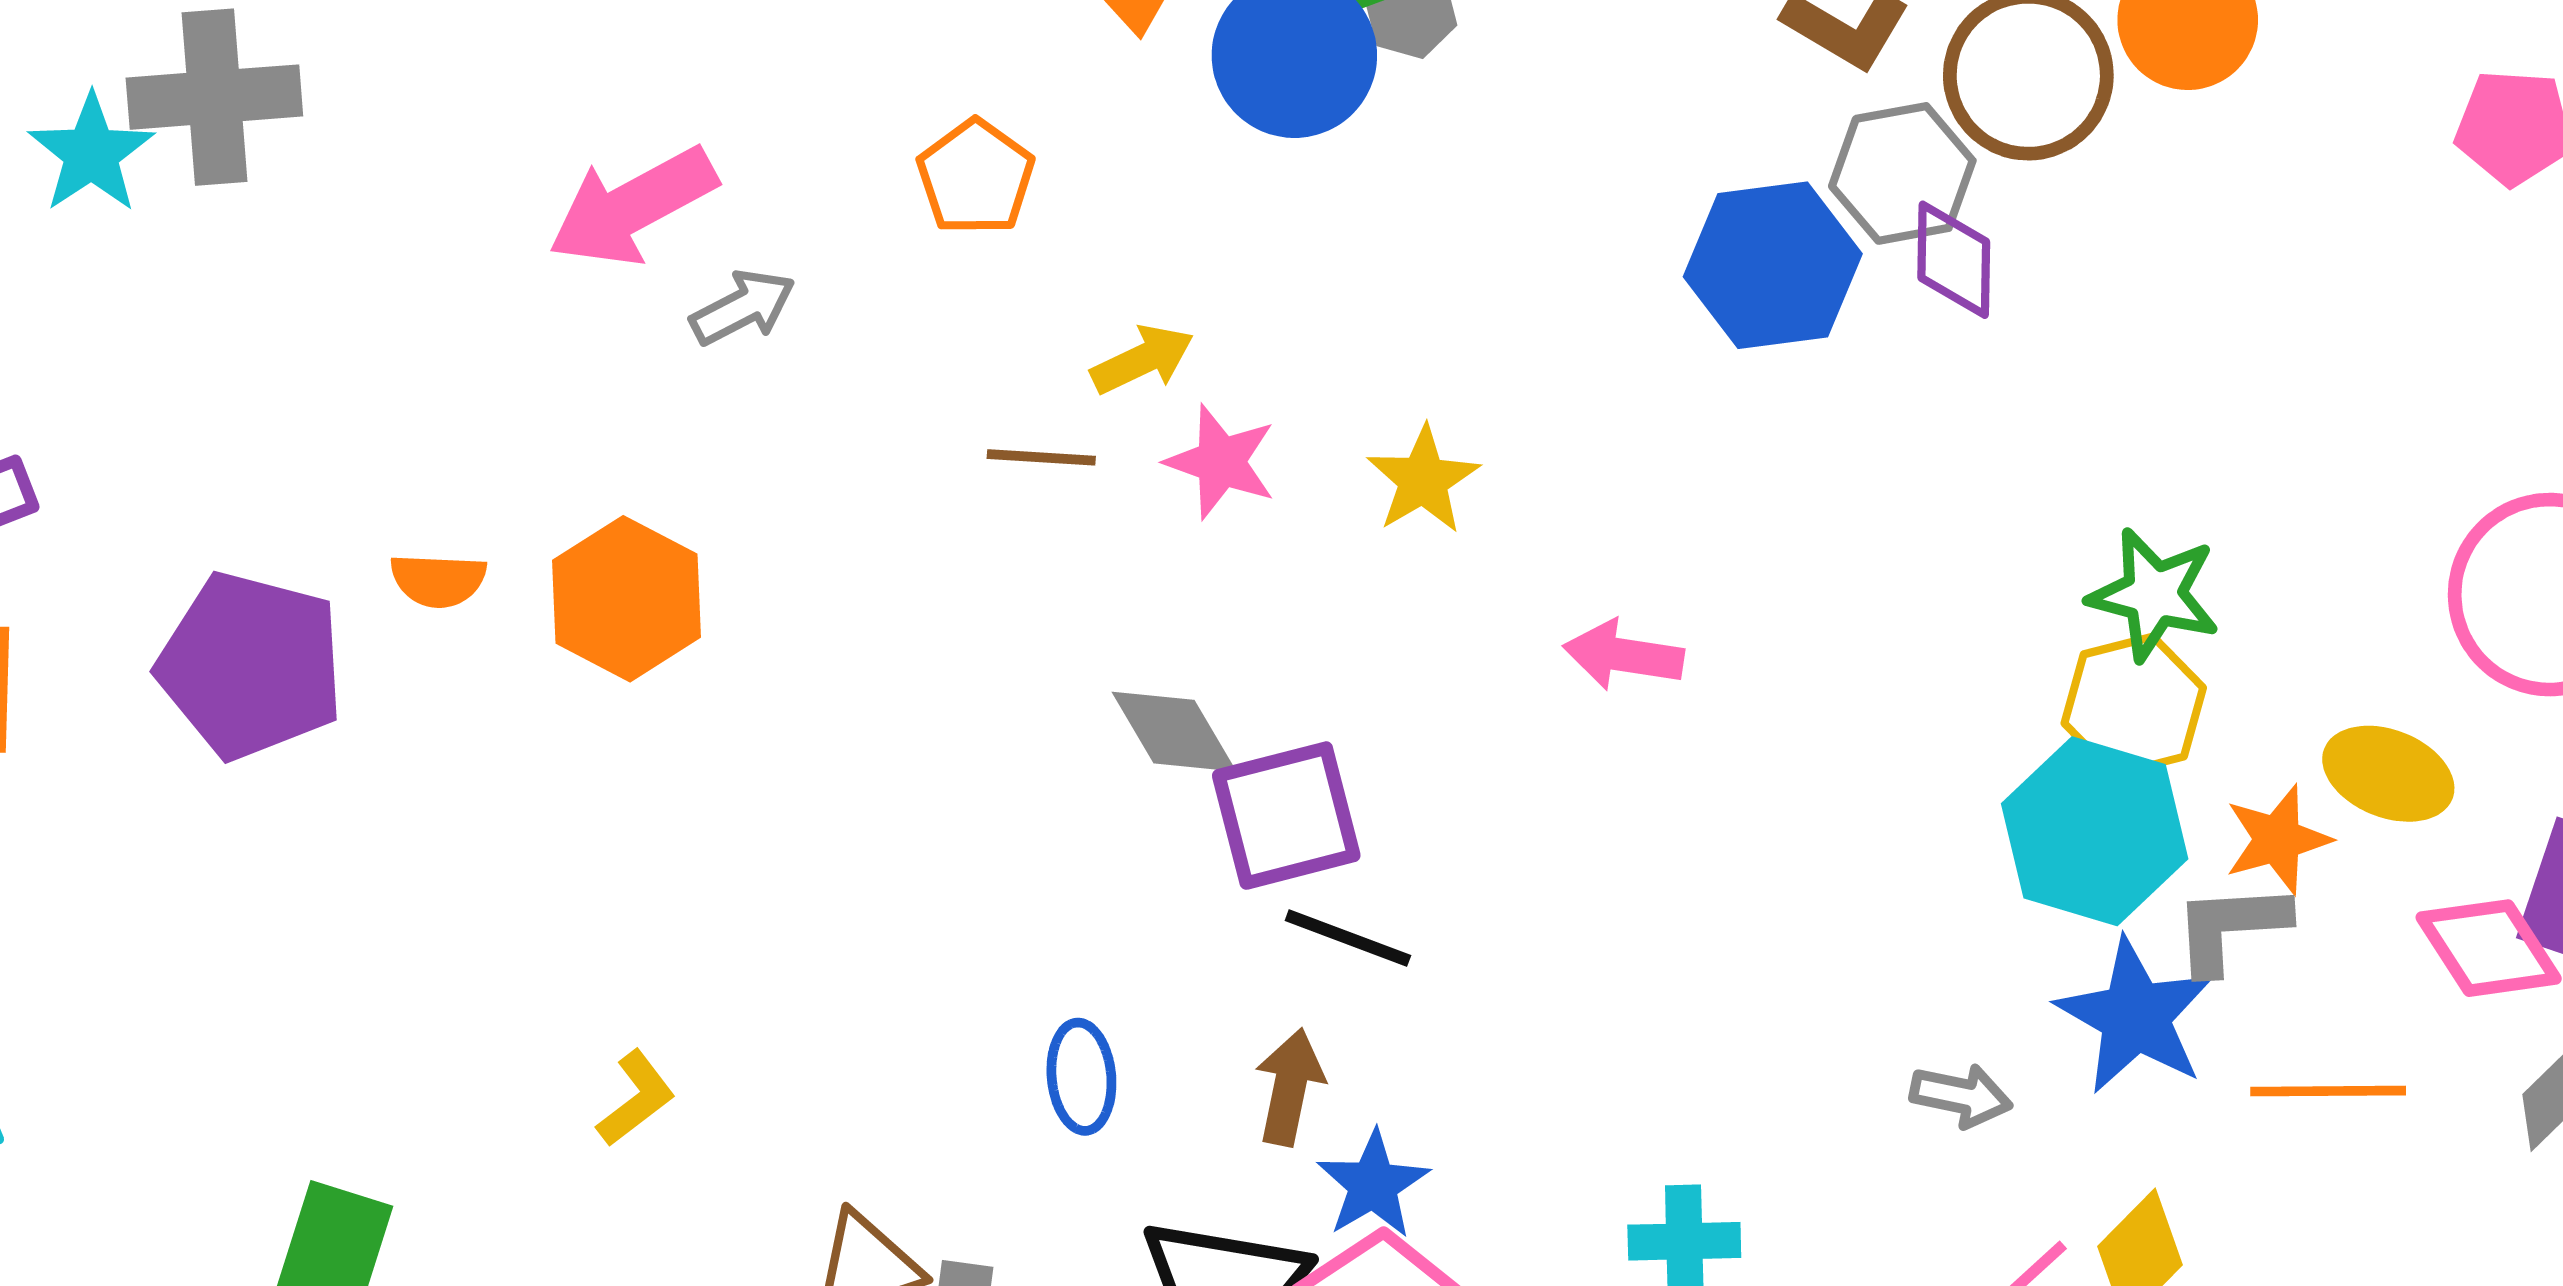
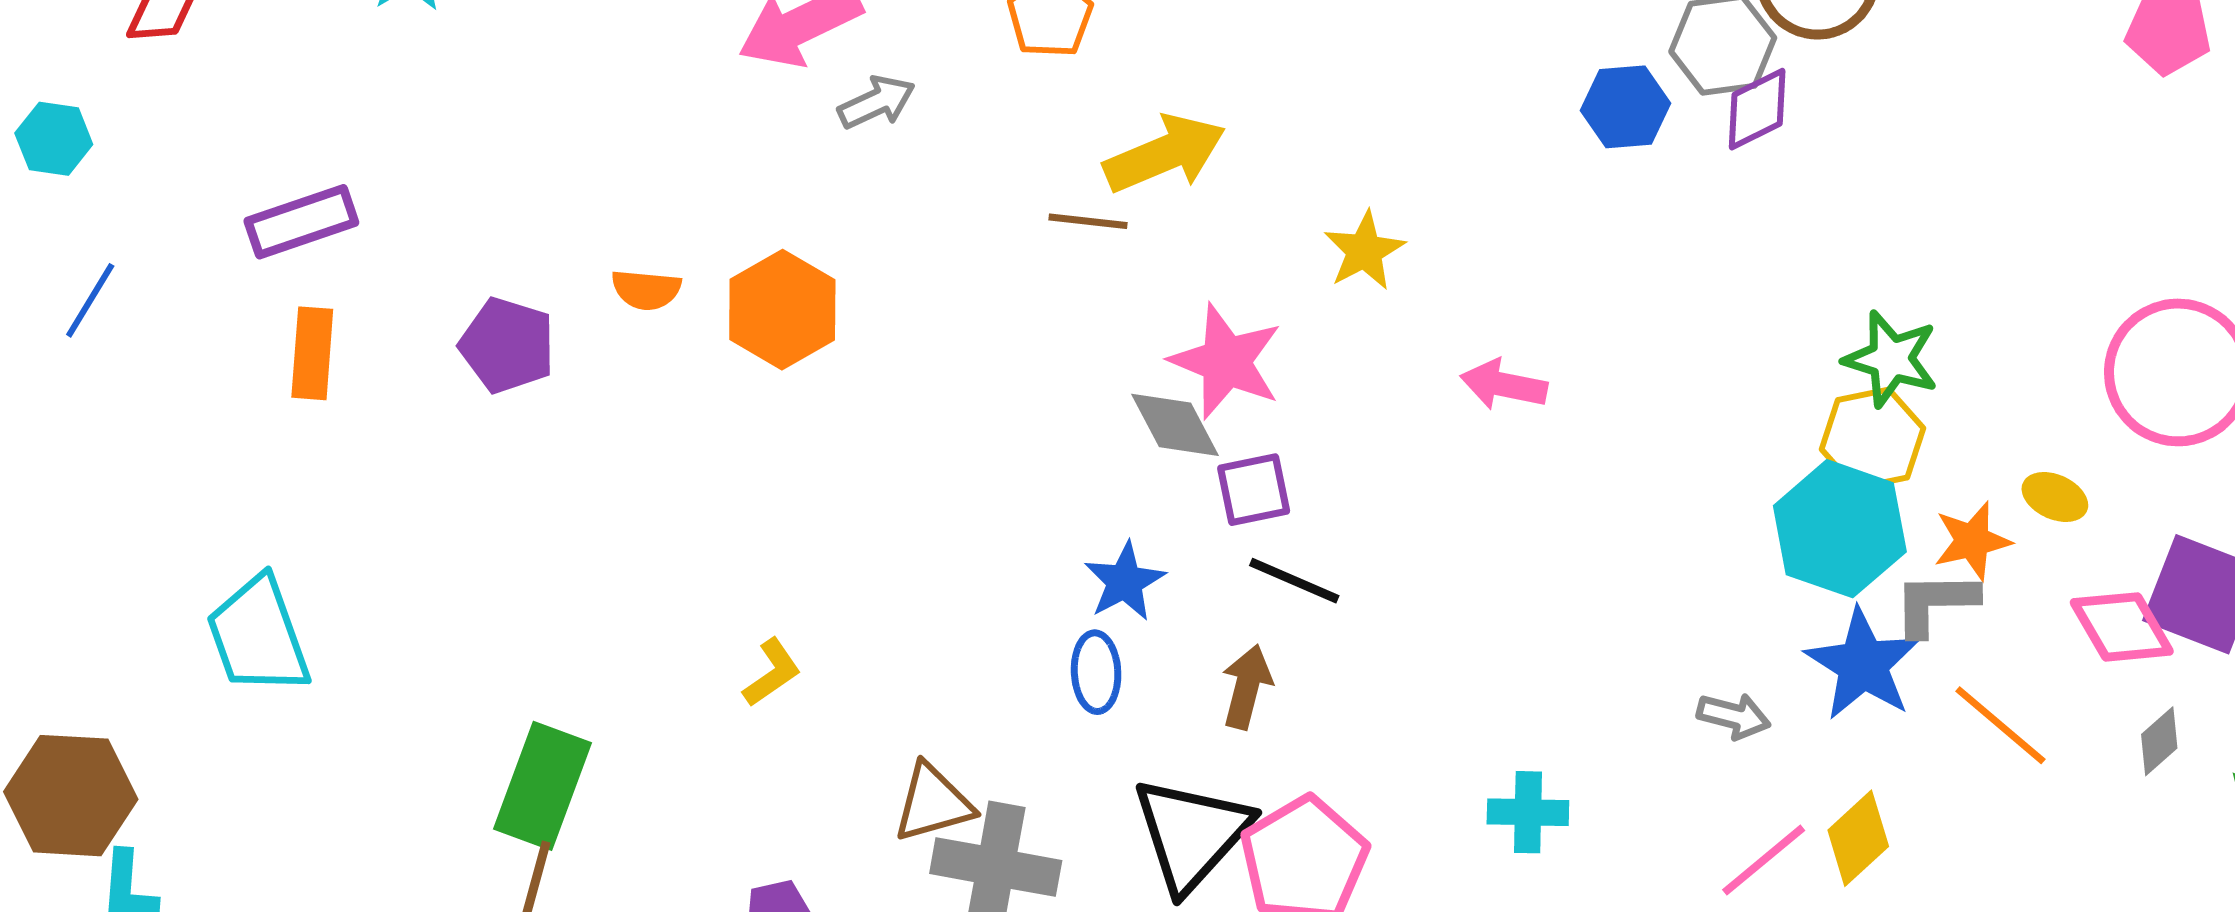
purple diamond: (1954, 260) -> (1757, 109), turned 60
blue hexagon: (1773, 265) -> (1625, 107), size x0.7
yellow arrow: (1142, 360) -> (1165, 154), size x1.6
pink star: (1221, 462) -> (1226, 361), moved, size x1.4
purple pentagon: (251, 666) -> (507, 345), size x0.7
yellow ellipse: (2388, 774) -> (2055, 497), size x0.7
purple square: (1286, 816) -> (1254, 490), size x0.7
orange line: (2328, 1091) -> (2000, 725), turned 38
blue star: (1373, 1185) -> (1125, 581), moved

